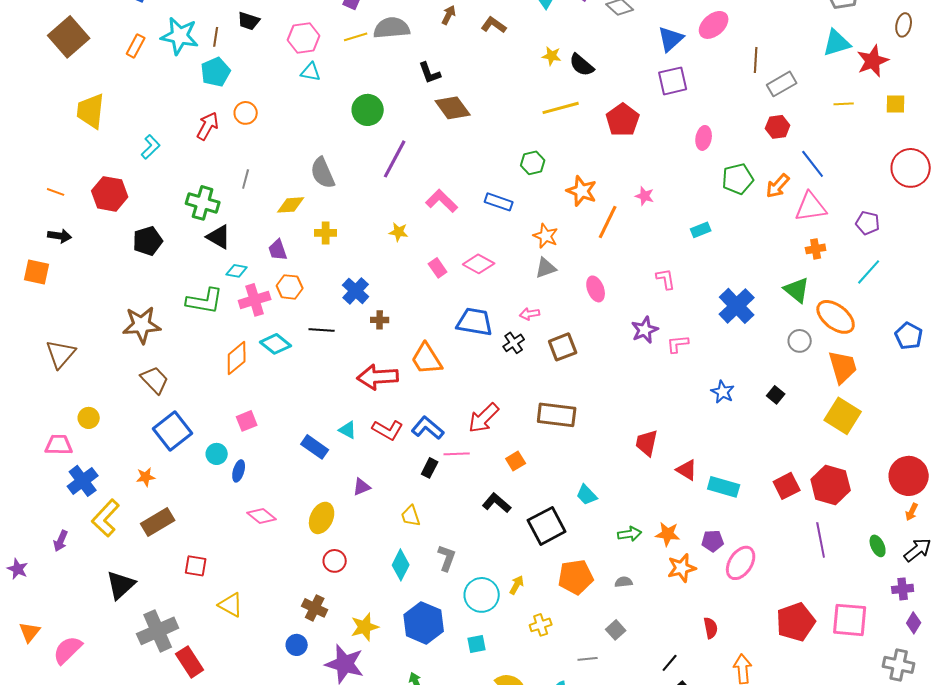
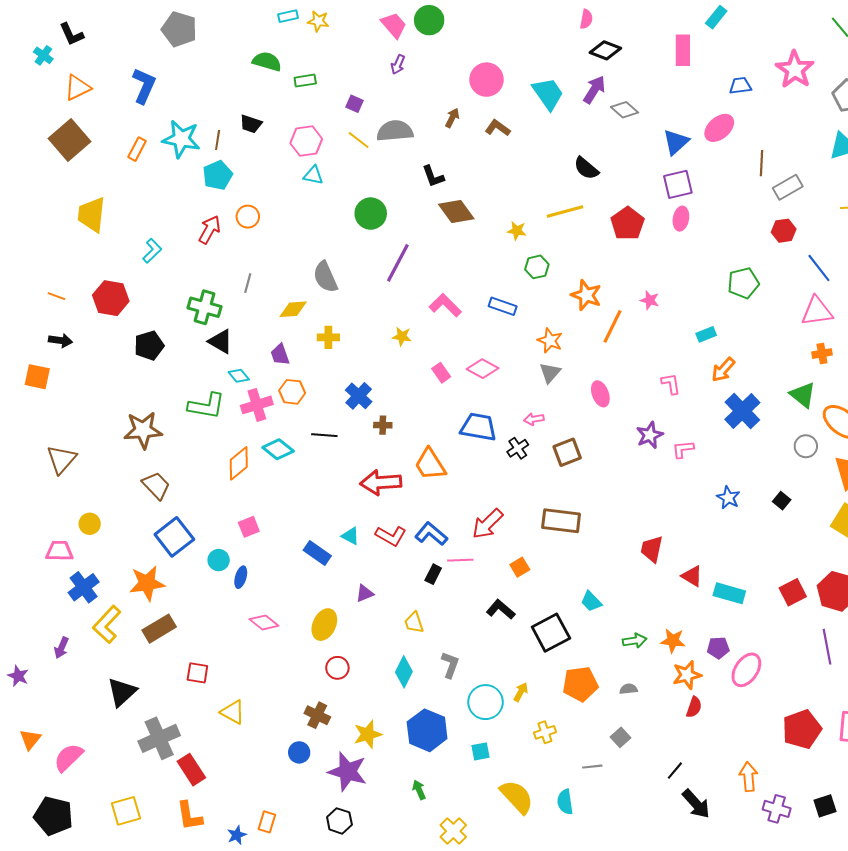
yellow line: (356, 37) -> (359, 140), turned 55
yellow star: (552, 56) -> (517, 231), moved
pink ellipse: (704, 138) -> (681, 219), moved
orange arrow: (778, 186) -> (723, 370), moved
gray triangle: (546, 268) -> (550, 373), turned -30
cyan diamond: (237, 271) -> (239, 376), turned 40
orange star: (146, 477) -> (147, 583), size x1.8
red semicircle: (711, 628) -> (694, 707), moved, turned 30

